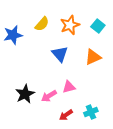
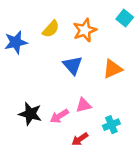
cyan square: (98, 26) -> (125, 18), moved
black star: (25, 94) -> (30, 114), turned -30
cyan cross: (91, 112) -> (111, 125), moved

